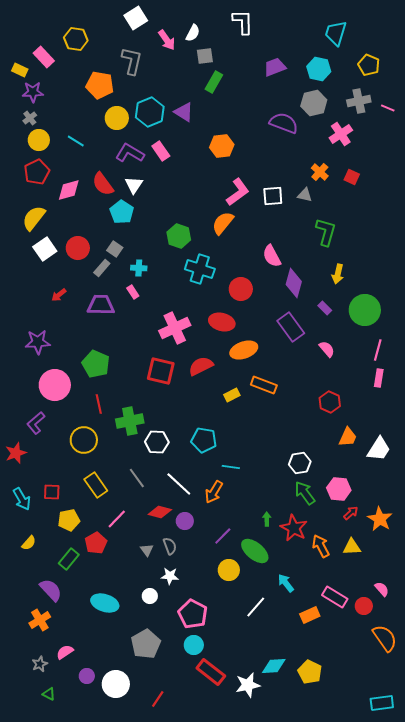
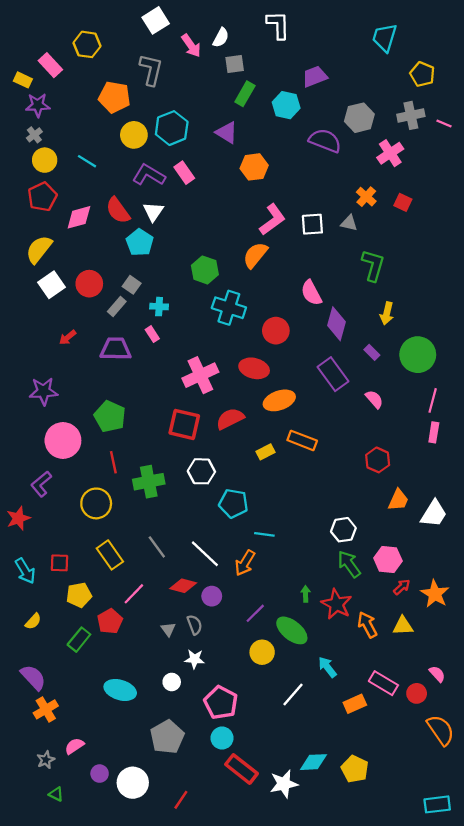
cyan hexagon: (319, 69) -> (286, 105), moved
purple triangle: (184, 112) -> (227, 133), moved
white hexagon: (157, 442) -> (201, 471), moved
purple semicircle: (51, 590) -> (33, 677), moved

